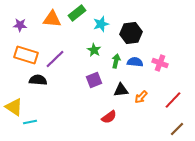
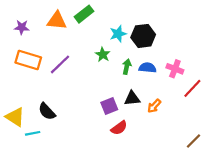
cyan star: (101, 24) -> (118, 34), moved
black semicircle: (38, 80) -> (47, 111), moved, turned -138
purple square: (94, 80) -> (109, 106), moved
red line: (173, 100) -> (192, 88), moved

